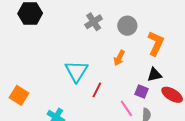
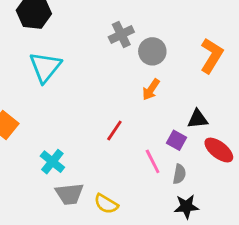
gray circle: (127, 26) -> (152, 51), moved
orange L-shape: (156, 43) -> (212, 56), moved
cyan triangle: (77, 71) -> (45, 67), moved

